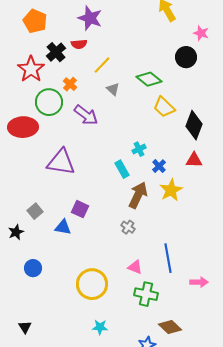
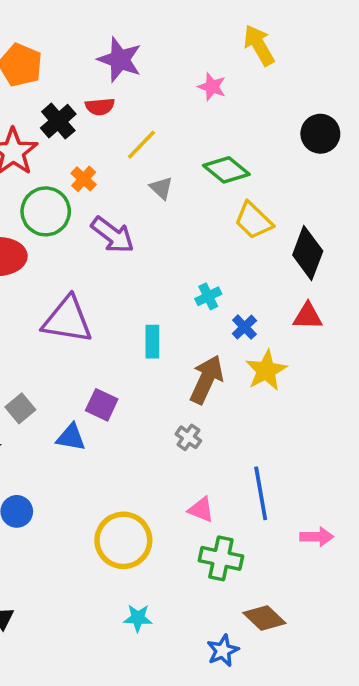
pink star: (201, 33) -> (212, 87), moved
black circle: (186, 57) -> (320, 134), moved
cyan rectangle: (122, 169) -> (152, 342), moved, turned 30

